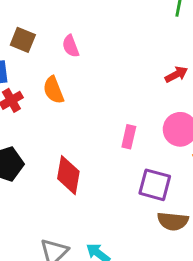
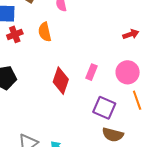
red diamond: (68, 175) -> (61, 81), moved

